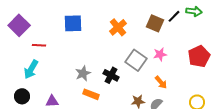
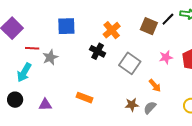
pink star: (160, 54) -> (166, 57), moved
gray star: (83, 73) -> (50, 57), moved
black cross: (111, 75) -> (98, 51), moved

